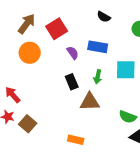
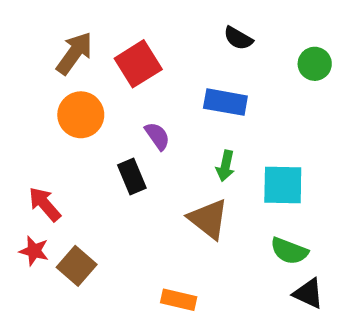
purple semicircle: (73, 53) -> (157, 136), moved
cyan square: (126, 70) -> (283, 185), moved
black rectangle: (72, 82) -> (132, 176), moved
brown triangle: (90, 102) -> (208, 219), turned 40

